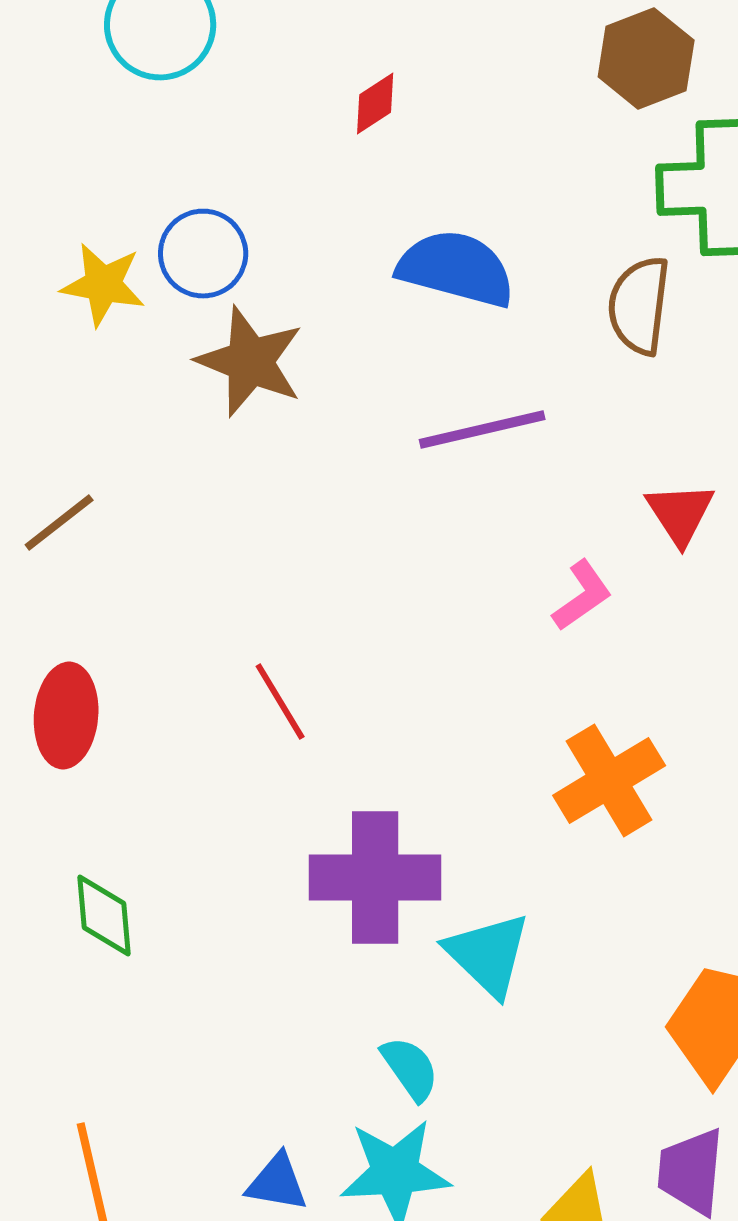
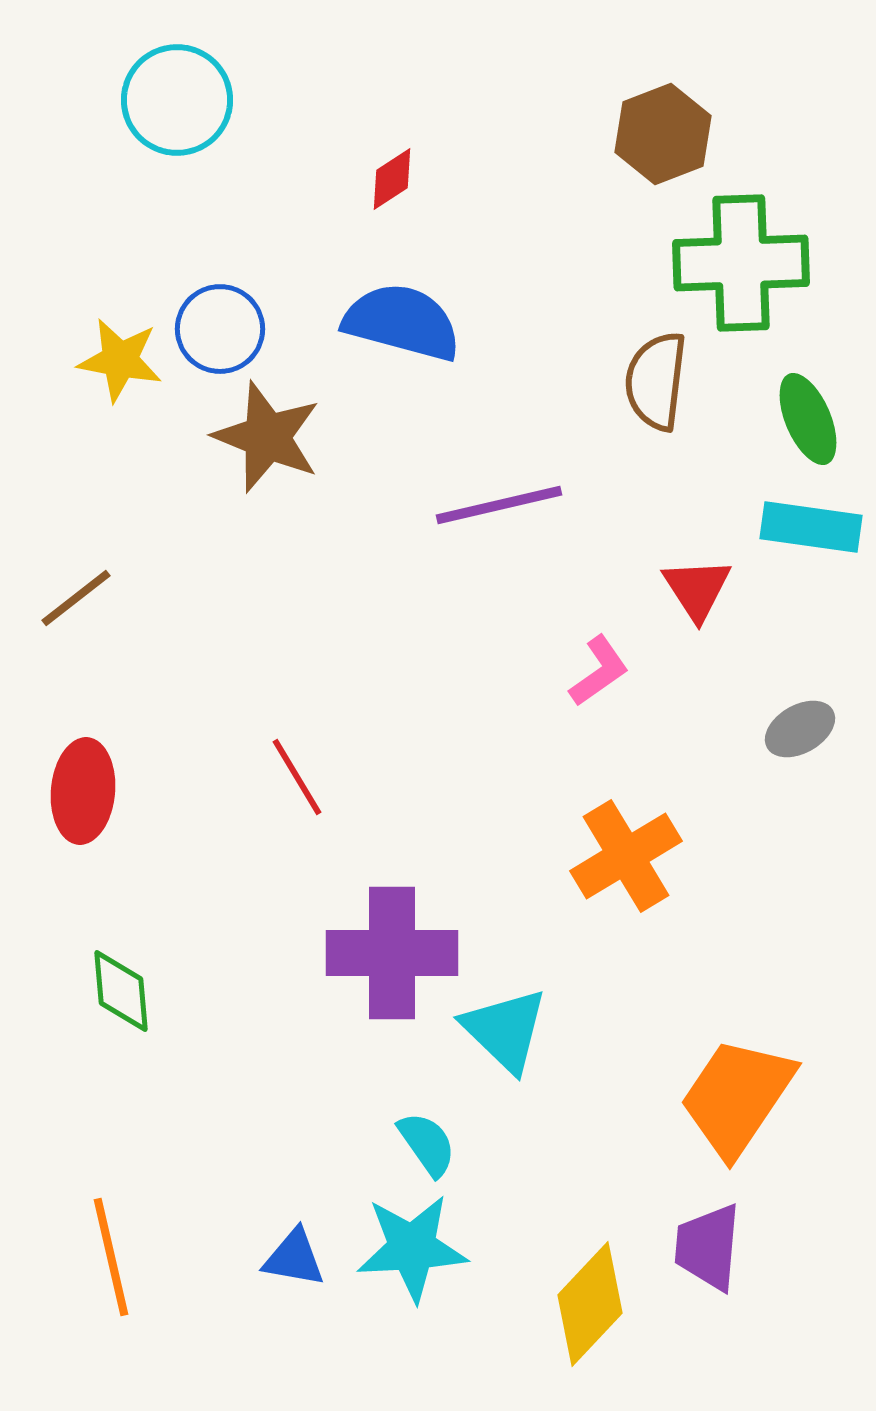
blue semicircle: (456, 269) -> (402, 322), moved

